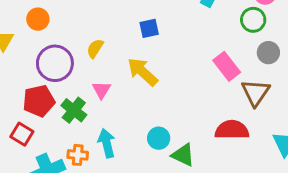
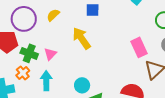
pink triangle: (101, 90) -> (50, 54), moved
green cross: (74, 110) -> (29, 53), turned -30
orange cross: (78, 155) -> (23, 73), moved, turned 32

